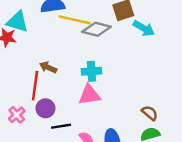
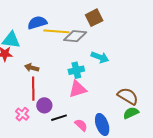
cyan arrow: (144, 28) -> (100, 57), moved
brown arrow: (48, 67) -> (32, 68), moved
brown semicircle: (150, 113) -> (128, 96), size x1.5

